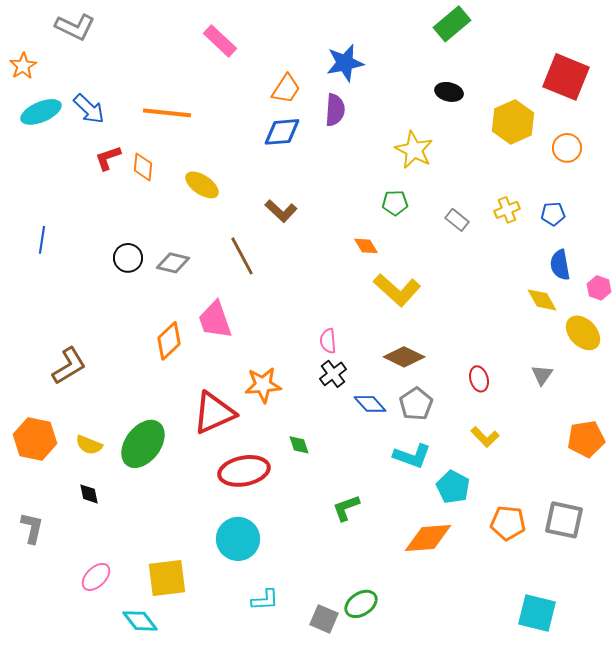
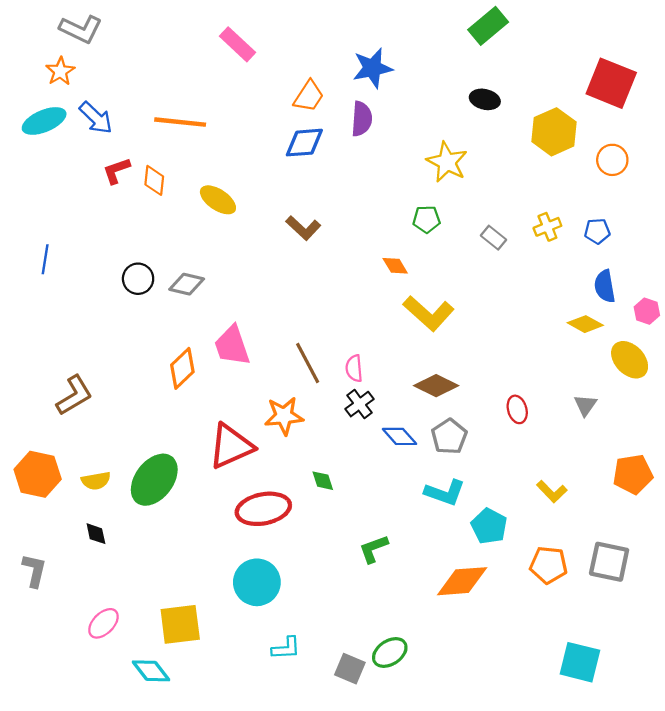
orange star: (23, 66) -> (60, 71), moved
brown line: (242, 256) -> (308, 363), moved
yellow diamond: (542, 300) -> (585, 324), turned -32
yellow L-shape: (485, 437) -> (552, 492), moved
yellow semicircle: (89, 445) -> (96, 481), turned -32

